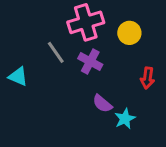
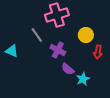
yellow circle: (129, 33) -> (86, 35), moved
purple cross: (90, 61) -> (58, 50), moved

